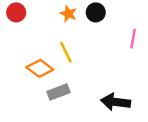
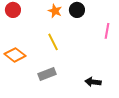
orange diamond: (40, 68) -> (15, 55), moved
black arrow: (116, 102) -> (93, 82), size x0.7

